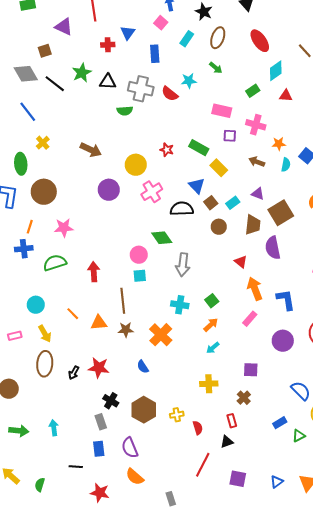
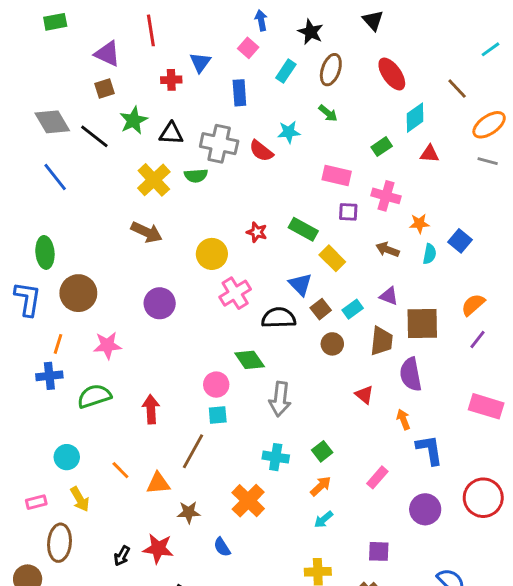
brown square: (45, 51) -> (104, 89), moved
yellow cross: (43, 143) -> (154, 180), moved, size x1.6
purple circle: (109, 190) -> (160, 303), moved
brown square: (281, 213) -> (422, 324), turned 30
orange arrow: (255, 289) -> (403, 419), moved, size x0.6
brown line: (123, 301) -> (193, 451), turned 35
brown star: (126, 330) -> (189, 512), moved
brown ellipse: (45, 364) -> (59, 543), moved

